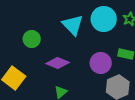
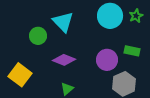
cyan triangle: (73, 25) -> (63, 22), moved

